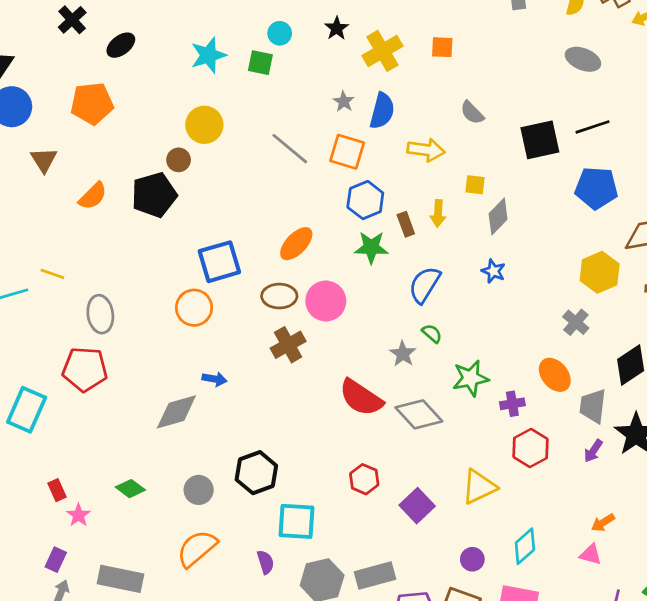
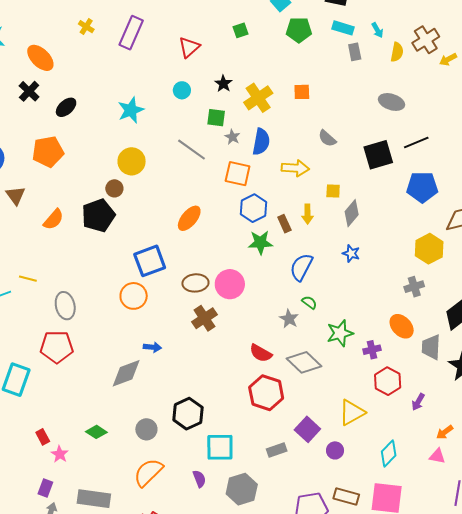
gray ellipse: (583, 59) -> (392, 102), moved
green square: (260, 63) -> (216, 118), moved
gray line: (290, 149) -> (192, 150), moved
orange ellipse: (296, 244) -> (189, 218), moved
gray cross: (576, 322) -> (414, 287), turned 36
red semicircle: (361, 398) -> (261, 353), size x0.7
purple arrow: (593, 451) -> (418, 402), moved
red hexagon: (364, 479) -> (266, 393), moved, size x1.6
purple circle: (472, 559) -> (335, 450), moved
gray rectangle: (375, 575) -> (277, 450), moved, size x0.7

